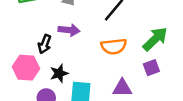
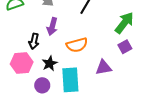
purple arrow: (69, 30) -> (52, 27), turned 108
orange semicircle: (114, 46) -> (77, 45), moved

